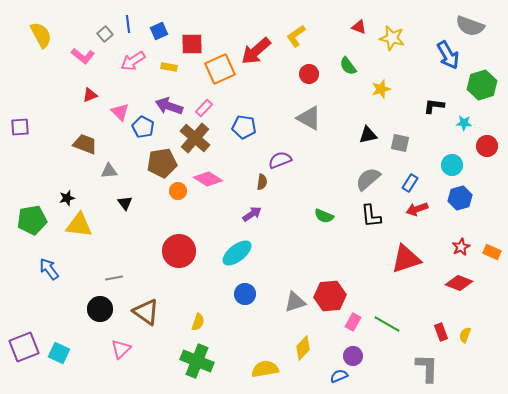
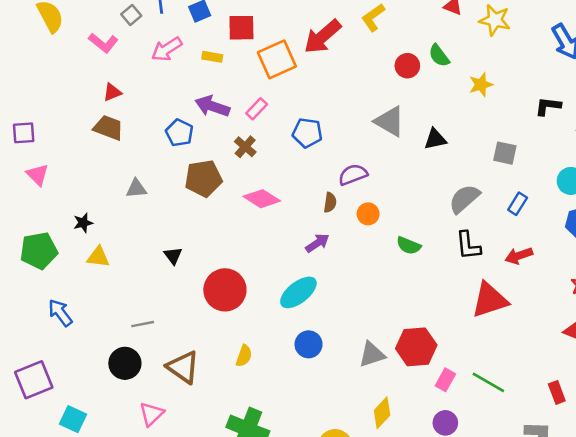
red circle: (309, 74) -> (407, 66), moved
pink triangle: (120, 112) -> (38, 175), moved
black triangle: (368, 135) -> (435, 139), moved
brown cross: (195, 138) -> (245, 147), size x0.6
brown trapezoid: (85, 144) -> (108, 128), moved
orange circle: (178, 191) -> (368, 214), moved
black triangle: (125, 203) -> (173, 256), moved
red arrow: (417, 209) -> (519, 256), moved
yellow triangle: (79, 225) -> (98, 257), size x0.7
red triangle: (406, 259) -> (490, 300), moved
yellow semicircle: (198, 322) -> (244, 356), moved
purple square: (24, 347) -> (34, 380), moved

